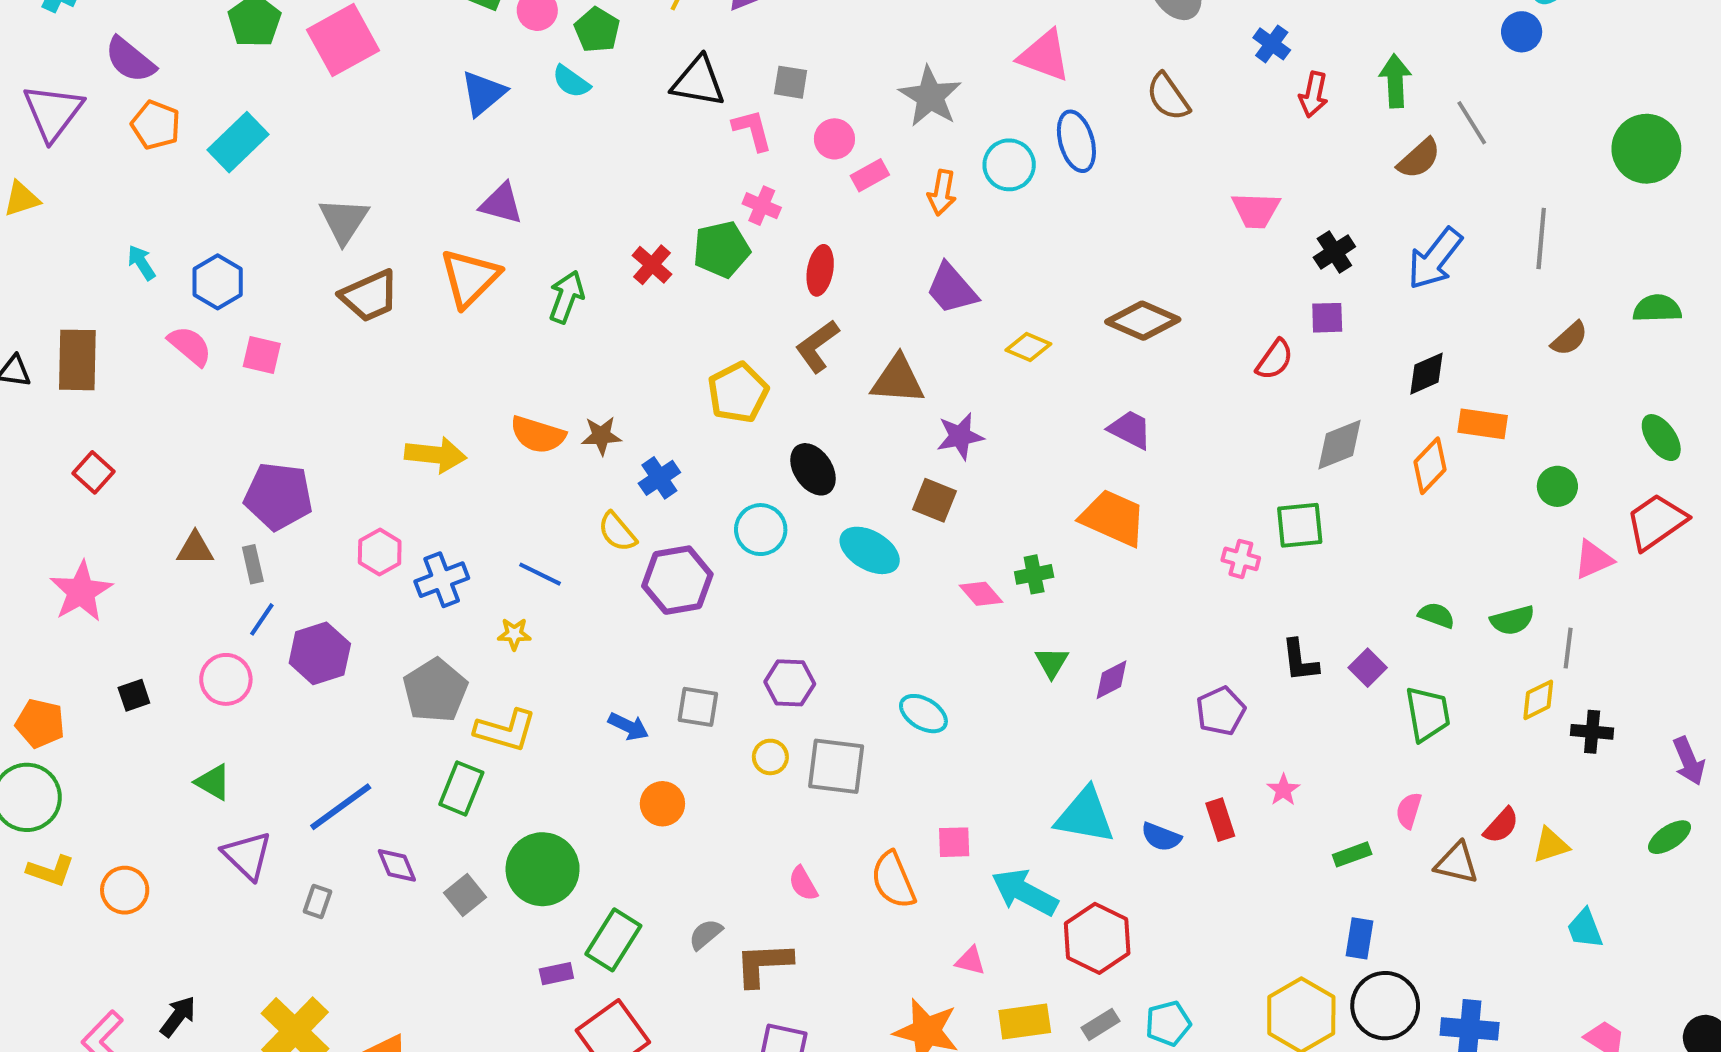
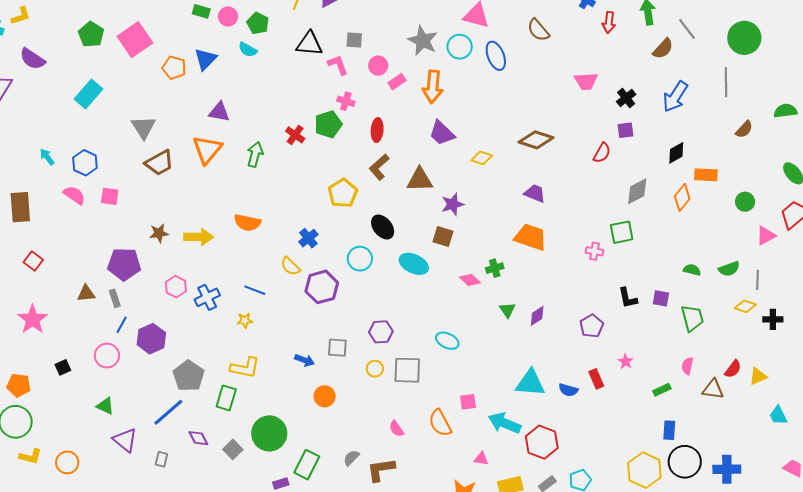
orange pentagon: (156, 125) -> (174, 68), moved
green circle: (1646, 149) -> (744, 38), moved
cyan circle: (1009, 165) -> (460, 47), moved
orange arrow: (942, 193) -> (433, 87), size x1.5
brown star: (601, 436) -> (159, 233), moved
purple square: (1368, 668) -> (661, 298), turned -30
gray pentagon: (435, 690) -> (189, 376), moved
yellow diamond: (1538, 700) -> (745, 306), turned 50

